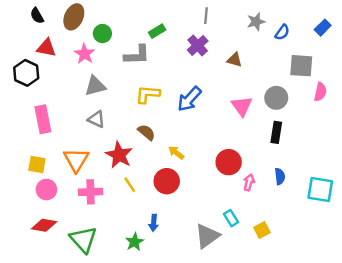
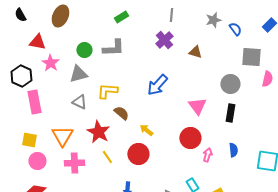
black semicircle: (37, 16) -> (20, 15), moved
green rectangle: (157, 31) -> (121, 17), moved
blue semicircle: (282, 32) -> (235, 29), turned -72
green circle: (102, 34) -> (84, 50), moved
pink star: (85, 54) -> (50, 63), moved
black hexagon: (26, 73) -> (21, 76), moved
yellow L-shape: (148, 94) -> (107, 91), moved
pink triangle: (242, 106) -> (197, 106), moved

